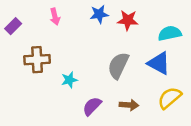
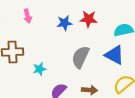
blue star: (99, 14) -> (64, 23), moved

